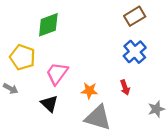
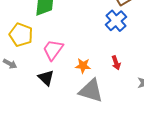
blue cross: (135, 52) -> (116, 21), moved

